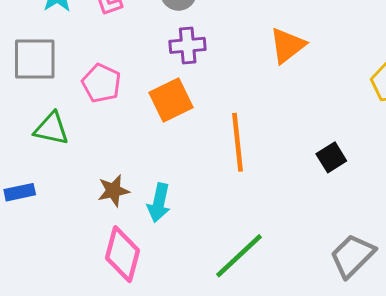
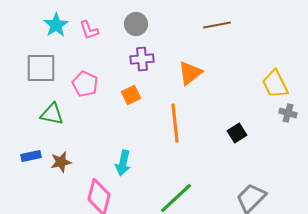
orange triangle: (287, 45) -> (190, 73), moved
orange square: (171, 100) -> (131, 95), size x0.7
brown star: (113, 191) -> (61, 162), moved

